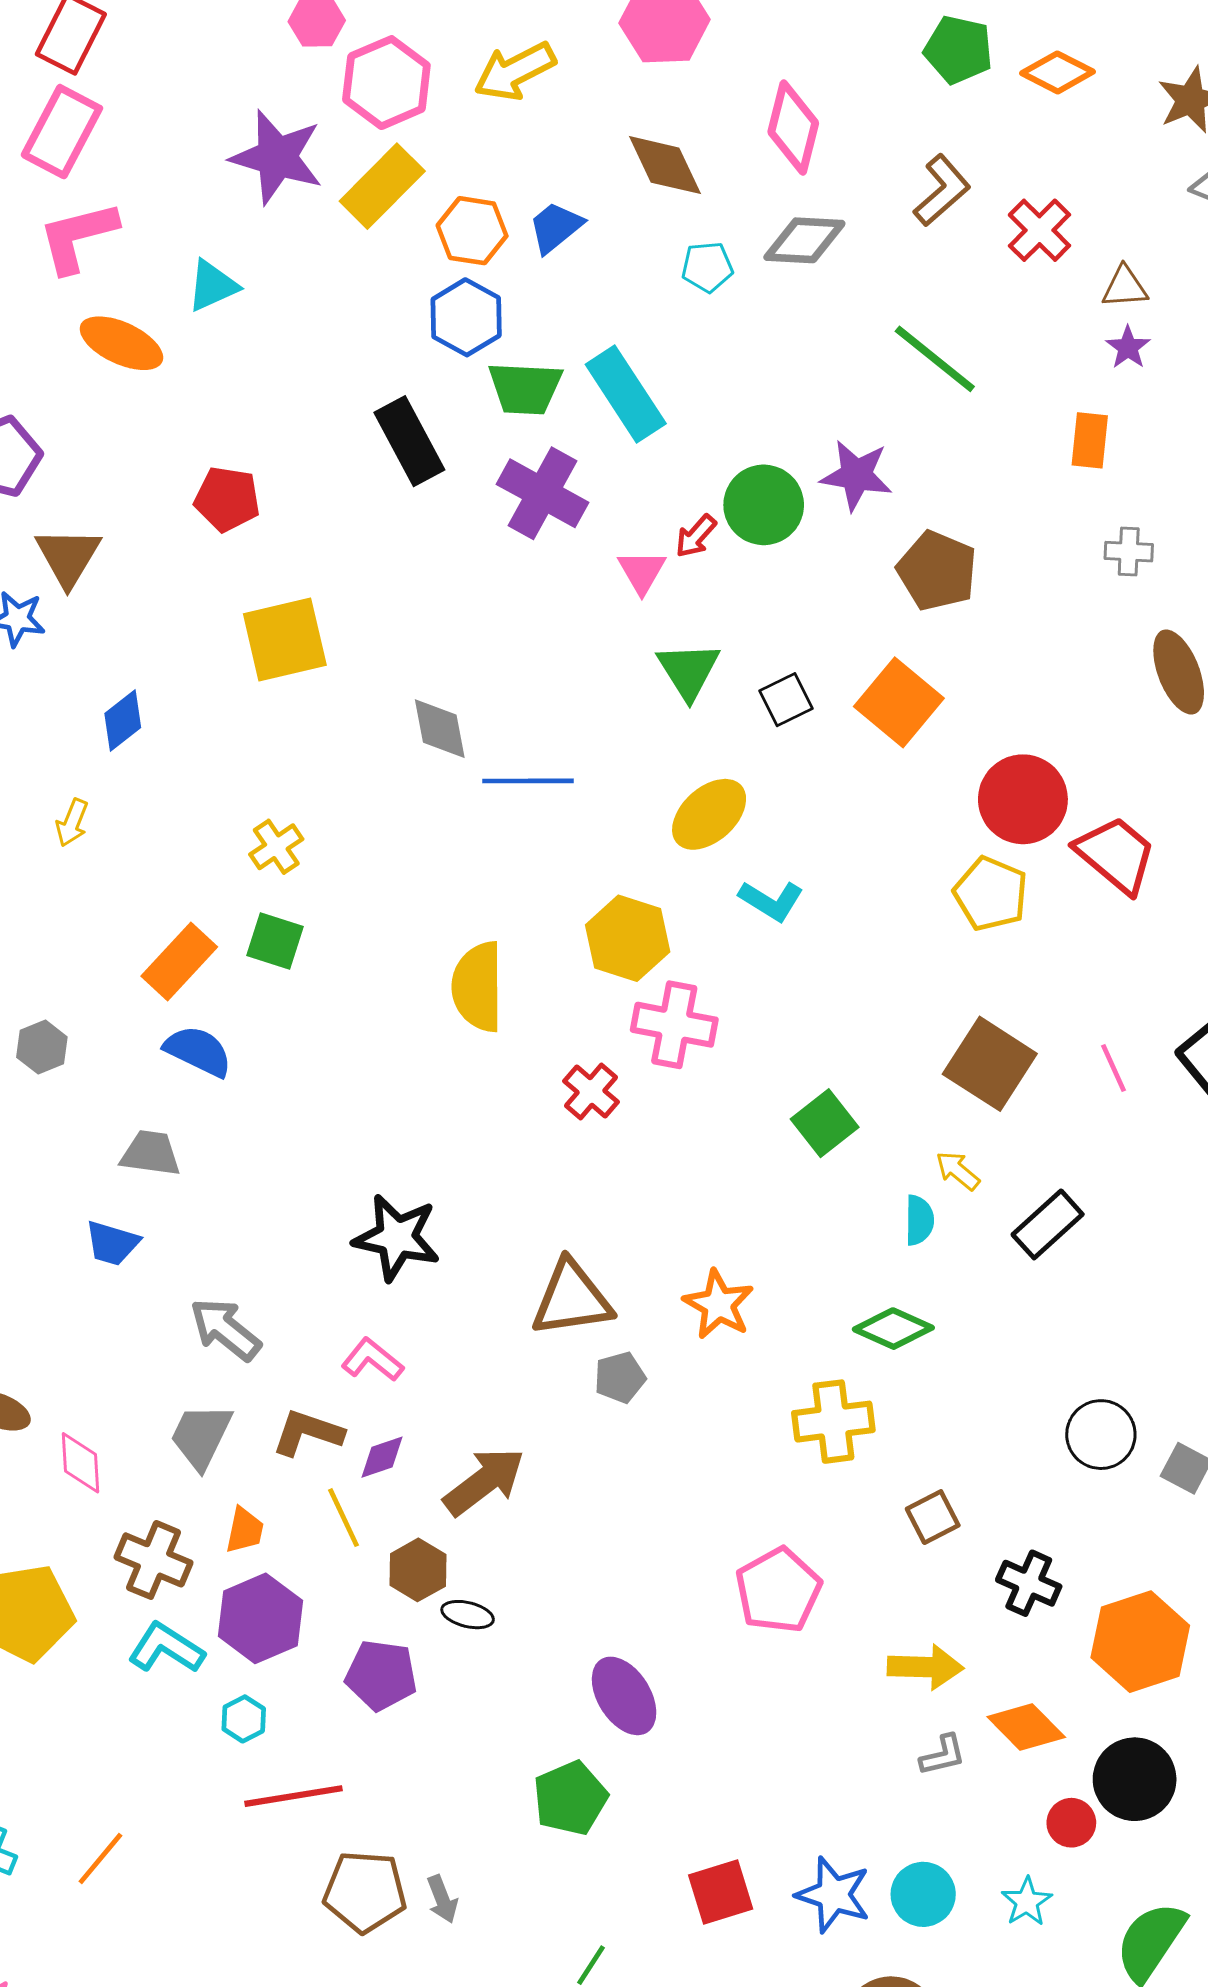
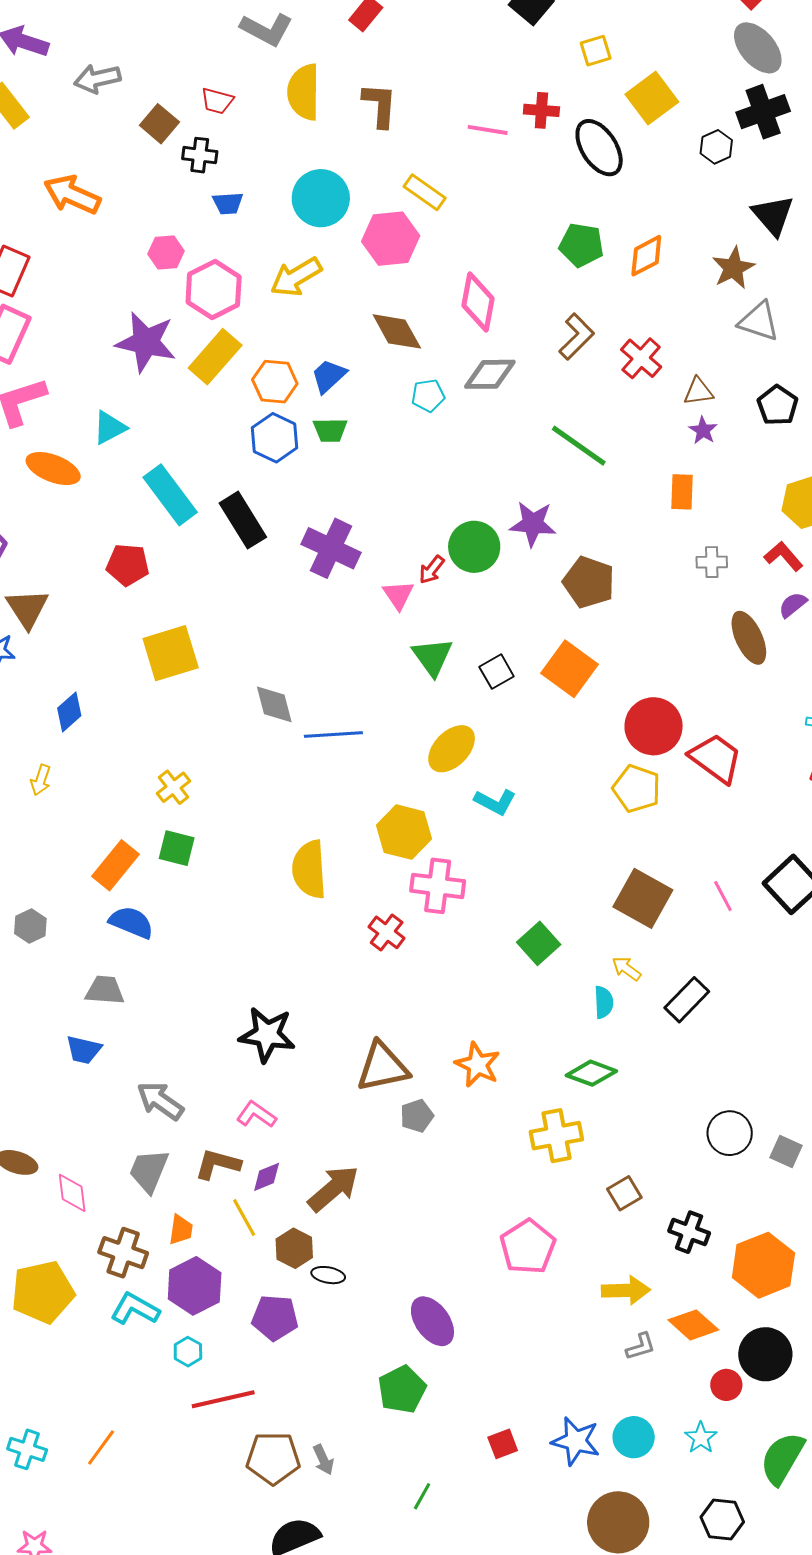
orange diamond: (1057, 72) -> (646, 256), turned -51
green trapezoid: (525, 388) -> (330, 430), moved, size x0.7
cyan rectangle: (626, 394) -> (170, 495), moved
red square: (721, 1892) -> (503, 1444), size x0.7

